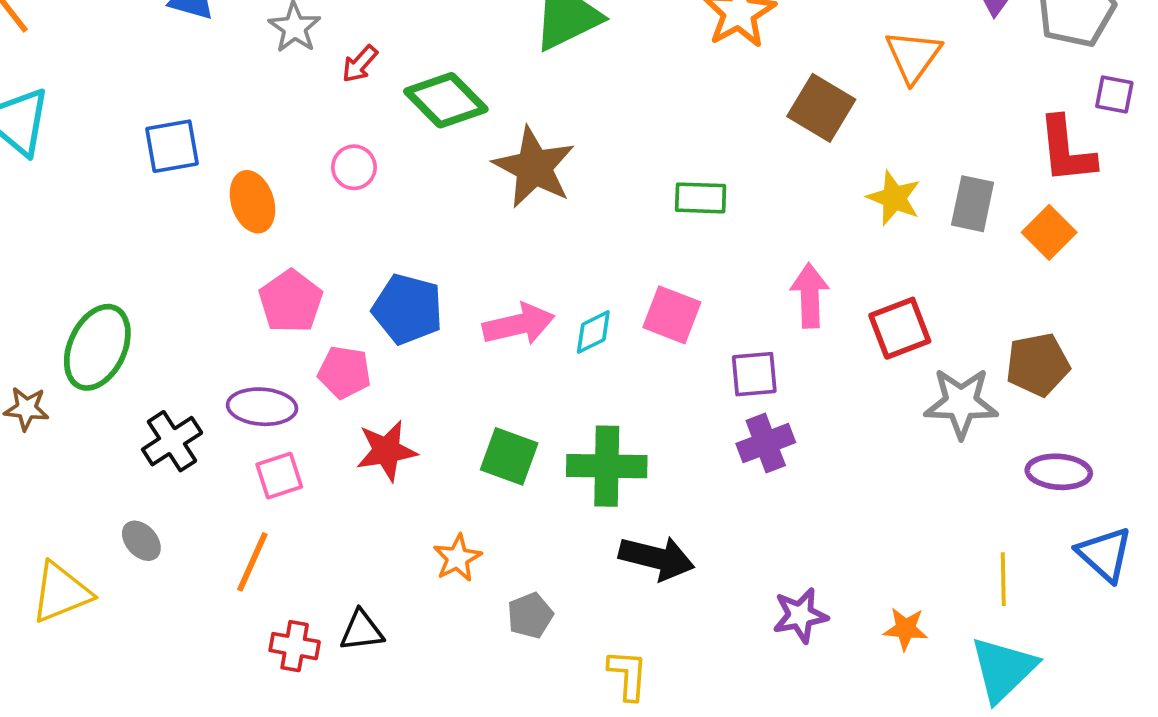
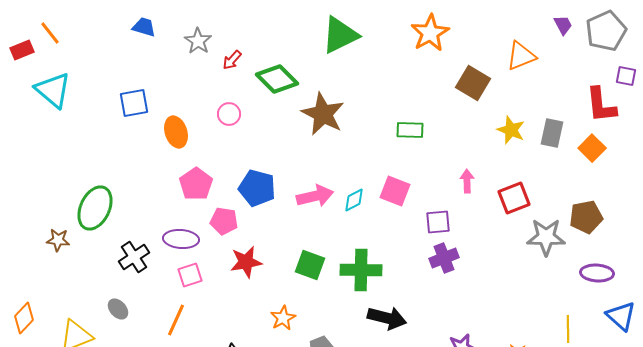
orange triangle: (913, 56) -> (521, 56), turned 32
pink arrow: (810, 296) -> (467, 181), size x0.7

